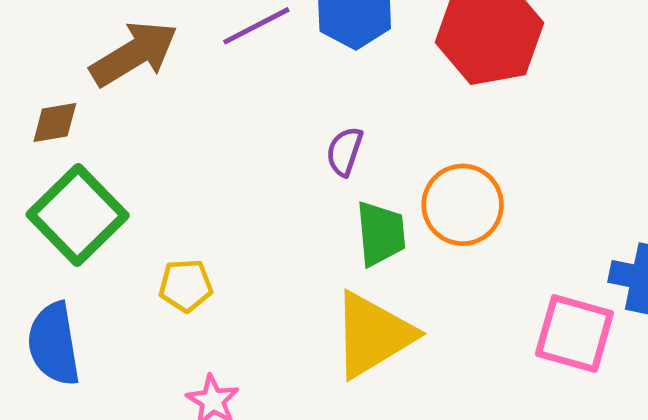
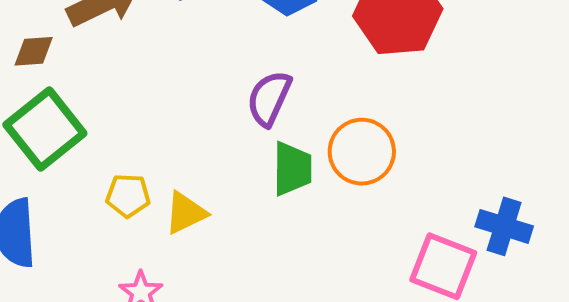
purple semicircle: (345, 151) -> (269, 98), size x1.4
yellow triangle: (373, 335) -> (186, 213), moved, size x0.6

